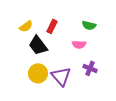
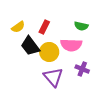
pink semicircle: (79, 44) -> (71, 45), size x1.5
yellow circle: (38, 73) -> (49, 52), moved

